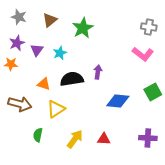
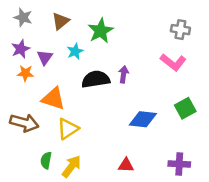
cyan star: (60, 53) -> (75, 51), moved
orange star: (11, 64) -> (25, 73), moved
purple arrow: (98, 72) -> (124, 74), moved
black semicircle: (72, 79) -> (96, 79), moved
orange triangle: (44, 84) -> (53, 99), size x1.5
yellow arrow: (75, 139) -> (71, 166), moved

